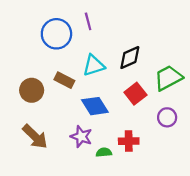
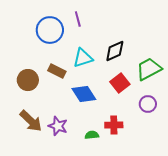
purple star: (81, 137) -> (58, 126), moved

